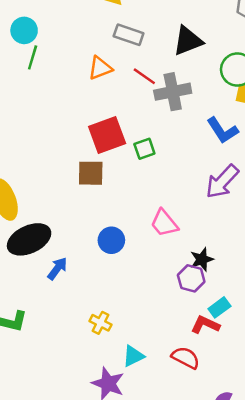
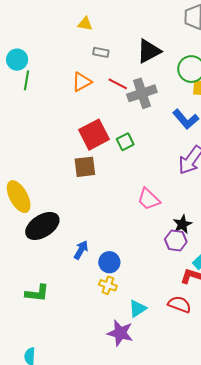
gray rectangle: (129, 35) -> (101, 52), size x0.7
blue circle: (111, 240) -> (109, 262), moved
blue arrow: (57, 268) -> (81, 250), moved

